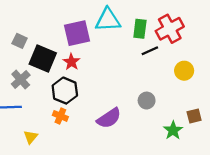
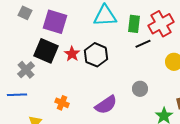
purple square: (77, 33) -> (55, 22), moved, turned 30
gray square: (20, 41) -> (25, 13), moved
black hexagon: (65, 91) -> (96, 55), moved

